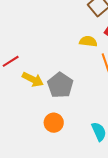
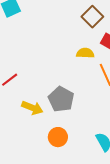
yellow arrow: (33, 79) -> (32, 108), moved

